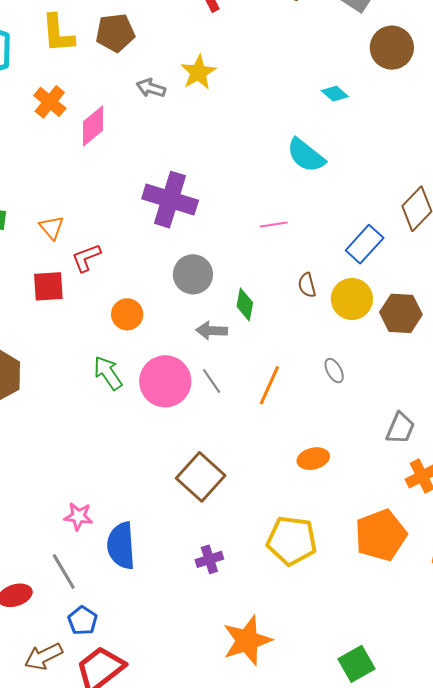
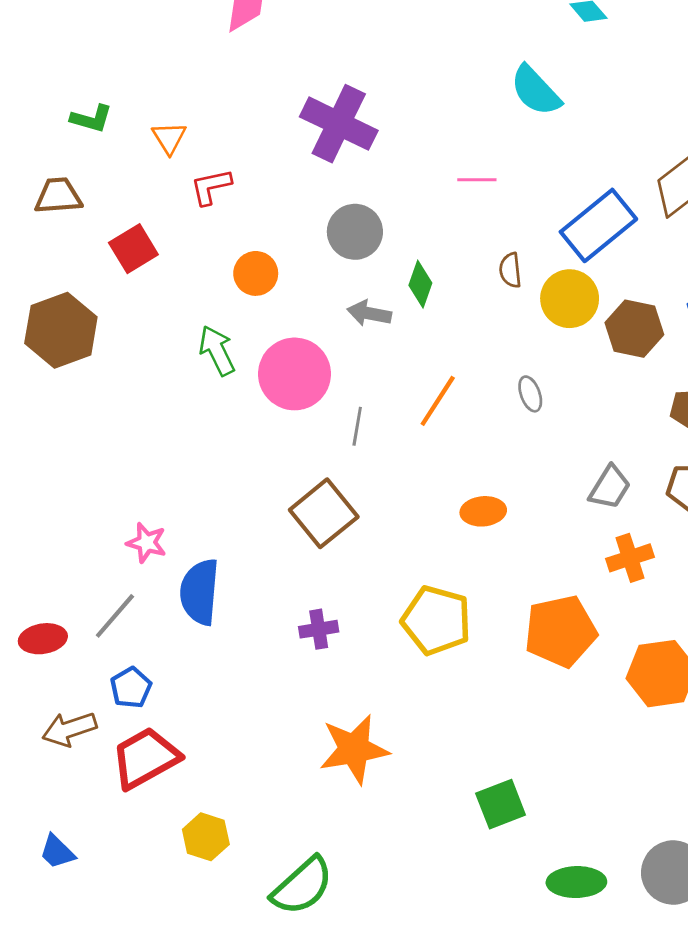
blue rectangle: (365, 244) -> (598, 225), size x1.4
red square: (48, 286) -> (133, 249), moved, turned -36
gray line: (212, 381) -> (357, 426), moved, turned 36
gray line: (64, 571) -> (115, 616), turned 63

